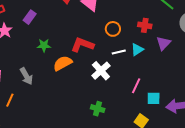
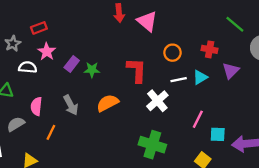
purple rectangle: (30, 17) -> (72, 64), moved
red L-shape: (82, 45) -> (137, 70), turned 70
orange semicircle: (63, 63) -> (108, 103), moved
green cross: (98, 109) -> (152, 145), size x1.6

